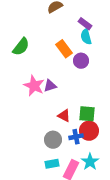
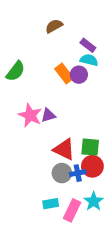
cyan semicircle: (86, 37) -> (89, 60), turned 119
purple circle: (81, 61) -> (79, 75), moved
red triangle: (64, 116) -> (64, 149), size x1.5
gray circle: (53, 140) -> (62, 173), moved

